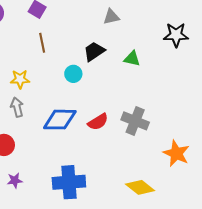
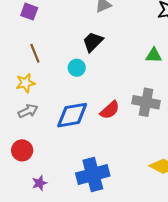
brown line: (42, 43) -> (35, 53), moved
green triangle: (132, 59) -> (154, 55), moved
gray arrow: (17, 107) -> (28, 111), turned 90

